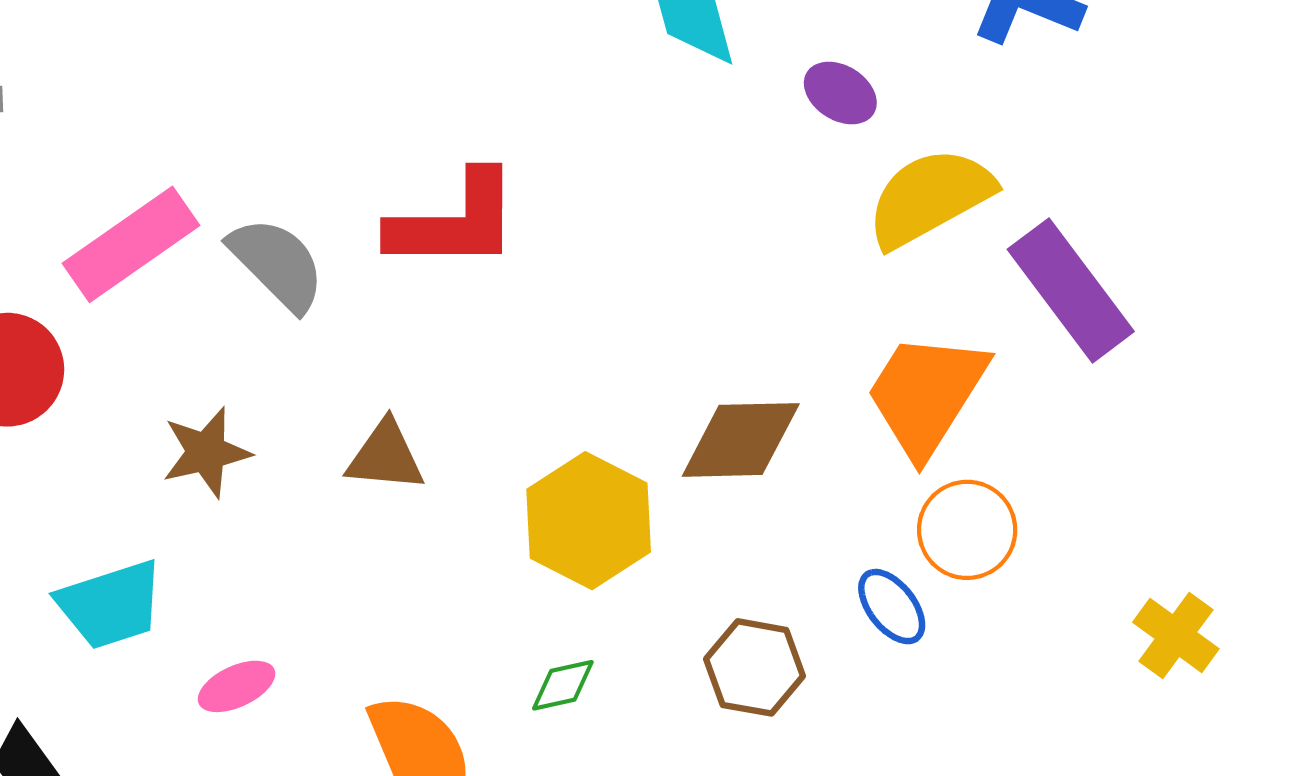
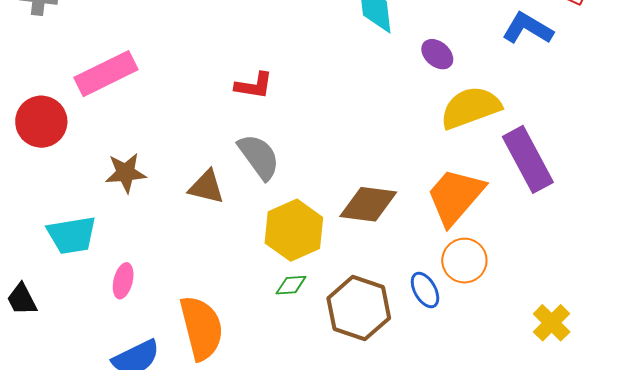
red L-shape: (454, 222) -> (254, 86), size x0.6
gray semicircle: (277, 264) -> (259, 157), moved
brown hexagon: (755, 667) -> (359, 308), size x1.4
green diamond: (563, 685) -> (291, 285), moved
pink ellipse: (237, 686) -> (123, 281), turned -60

